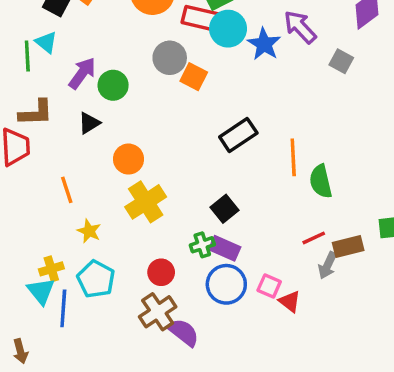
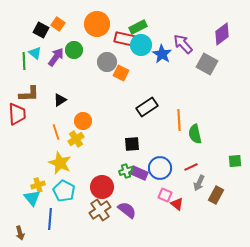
gray square: (341, 61) -> (207, 64), size x1.5
purple arrow: (82, 73) -> (56, 57), moved
green circle: (113, 85) -> (74, 50), moved
orange line: (67, 190) -> (56, 132), moved
yellow cross: (146, 202) -> (76, 139), moved, size x0.7
black square: (225, 209) -> (132, 144), moved, turned 35
yellow star: (89, 231) -> (60, 163), size x1.6
brown rectangle: (348, 247) -> (216, 195), moved, turned -48
red circle: (161, 272) -> (102, 187), size x1.5
blue circle: (226, 284) -> (160, 168), moved
blue line: (63, 308) -> (50, 219), moved
purple semicircle: (183, 332) -> (127, 210), moved

